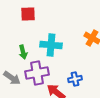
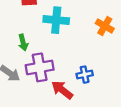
cyan cross: (51, 45) -> (56, 20), moved

